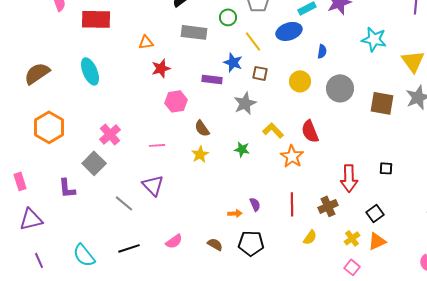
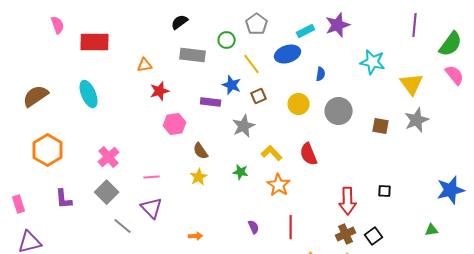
brown square: (260, 73) -> (259, 96), turned -35
brown square: (382, 103) -> (381, 126), size x0.7
pink line: (157, 145) -> (152, 177), moved
orange star: (292, 156) -> (279, 185), moved
gray square: (94, 163) -> (107, 192), moved
purple L-shape: (67, 188) -> (64, 199), moved
brown cross: (328, 206) -> (346, 234), moved
orange arrow: (235, 213) -> (196, 236), moved

